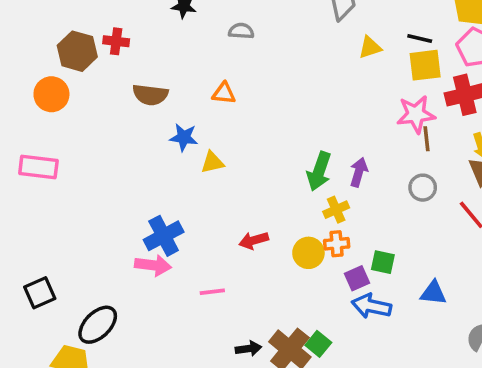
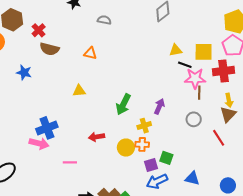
black line: (420, 39) -> (185, 65), moved
red cross: (116, 41) -> (39, 30), moved, turned 32
yellow triangle: (370, 47) -> (176, 50), moved
blue star: (184, 137) -> (24, 73), moved
green arrow: (319, 171) -> (123, 104), moved
blue arrow: (371, 306) -> (157, 181), turned -45

